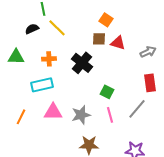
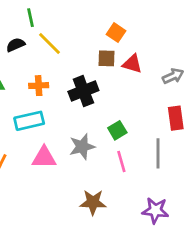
black cross: (82, 63) -> (83, 91), turned 30
green square: (107, 92) -> (117, 130), turned 32
gray line: (137, 109) -> (158, 153), turned -40
gray star: (81, 115) -> (82, 147), moved

